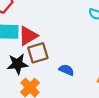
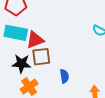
blue semicircle: (66, 70) -> (64, 76), turned 48

